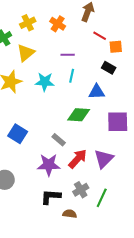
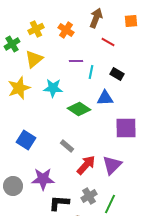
orange square: (116, 47) -> (131, 21), moved
cyan line: (72, 76) -> (91, 72), moved
green diamond: (79, 115) -> (79, 109), moved, turned 30
purple star: (49, 165) -> (43, 179), moved

